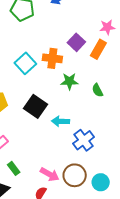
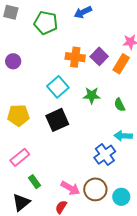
orange cross: (52, 58) -> (75, 57), moved
cyan square: (25, 63) -> (58, 87), moved
black square: (35, 106) -> (57, 120), turned 30
cyan arrow: (61, 121) -> (123, 136), moved

